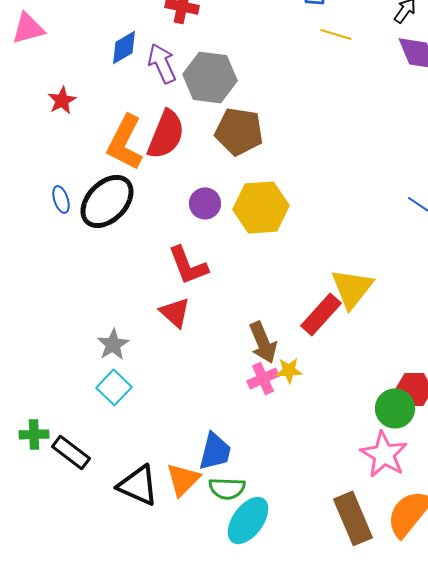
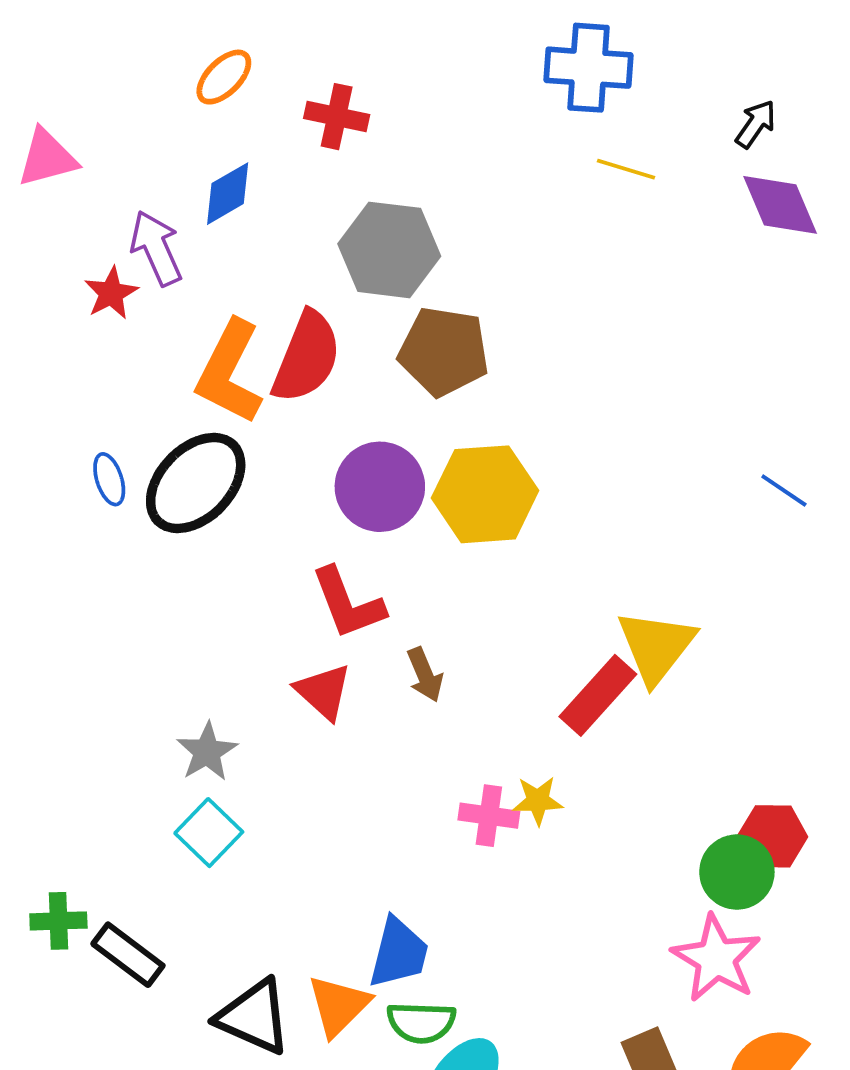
purple arrow: (162, 63) -> (156, 248), moved
purple circle: (205, 203) -> (380, 487), size x1.5
brown arrow: (263, 342) -> (425, 675), moved, size x0.7
pink cross: (263, 378) -> (489, 816), turned 32

